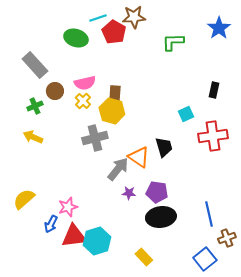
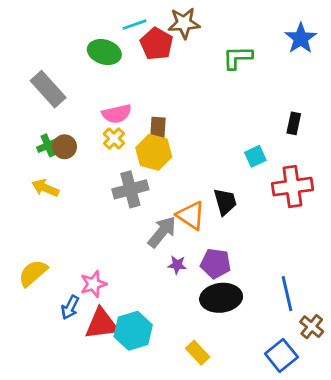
brown circle: (55, 91) -> (65, 147), moved
brown cross: (227, 238) -> (312, 327), turned -30

